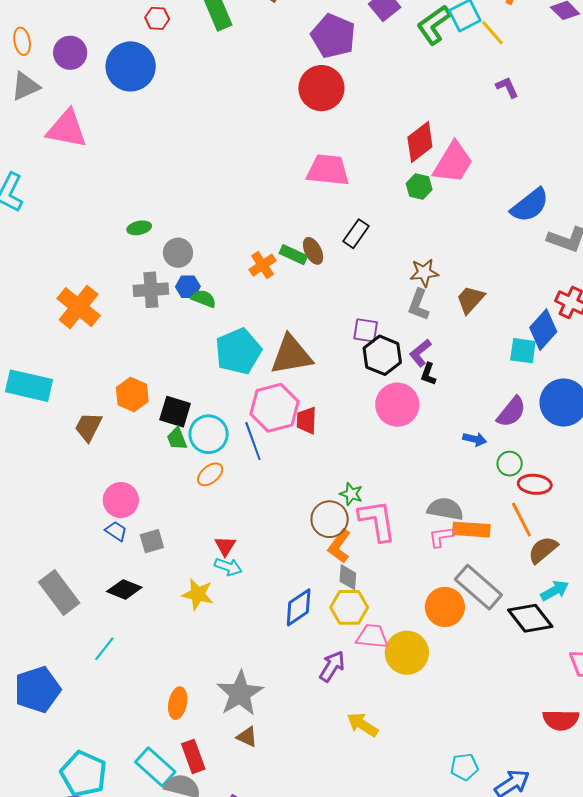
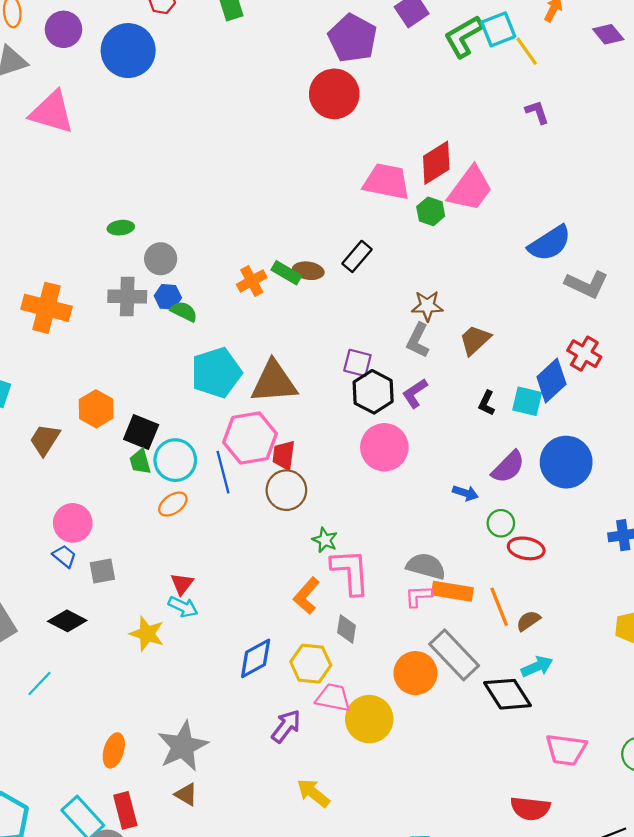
pink trapezoid: (328, 170) -> (387, 182), moved
brown ellipse: (313, 251) -> (308, 271), turned -60
orange cross: (79, 307) -> (46, 308), turned -30
black L-shape: (428, 374) -> (487, 403), moved
brown circle: (330, 519) -> (286, 490), moved
orange line: (521, 519) -> (499, 607), moved
brown semicircle: (543, 550) -> (528, 621), size x0.7
gray diamond: (348, 577) -> (346, 629), moved

